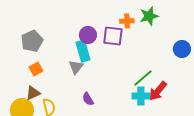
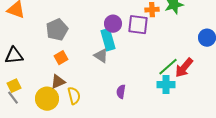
gray triangle: (76, 67) -> (101, 56), turned -35
red arrow: (158, 91) -> (184, 68), moved
purple semicircle: (88, 99) -> (121, 92), moved, turned 40

